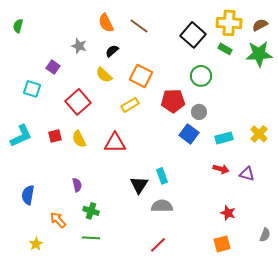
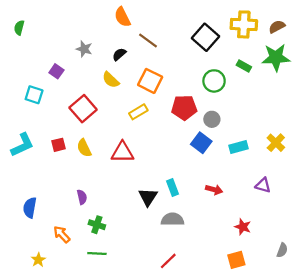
orange semicircle: (106, 23) -> (122, 17), moved
brown line: (139, 26) -> (148, 40), moved
green rectangle: (225, 49) -> (244, 66), moved
red arrow: (221, 169) -> (214, 190), moved

